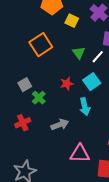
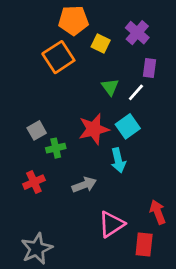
orange square: (41, 45) -> (58, 57), moved
red star: (67, 84) -> (94, 129), size x1.6
green cross: (39, 98) -> (56, 148), turned 32
pink triangle: (80, 154) -> (111, 224), turned -35

